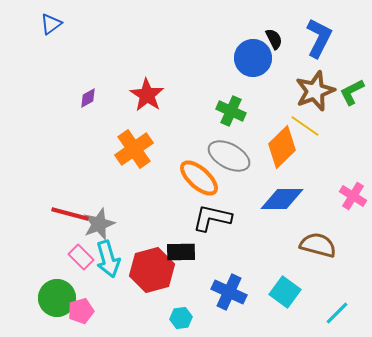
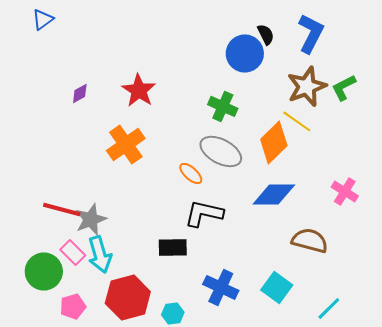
orange ellipse: (199, 178) -> (191, 173), size x0.6
red hexagon: (152, 270) -> (128, 297), moved
green circle: (57, 298) -> (44, 271), moved

